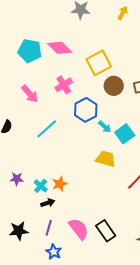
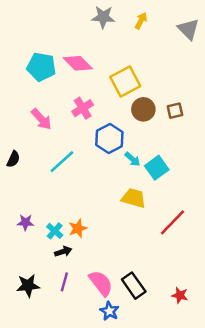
yellow arrow: (123, 13) -> (141, 21), moved
blue star: (54, 252) -> (109, 311), moved

